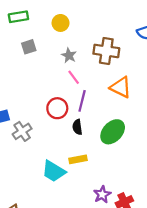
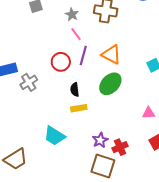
orange triangle: (121, 87) -> (111, 55), moved
black semicircle: (77, 127) -> (75, 90), moved
cyan trapezoid: (54, 171) -> (54, 136), moved

